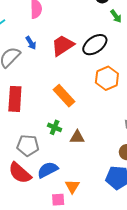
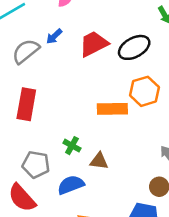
blue arrow: (31, 43) -> (54, 36), turned 72
orange rectangle: (64, 96) -> (112, 109), moved, turned -55
blue semicircle: (48, 170) -> (71, 185), moved

